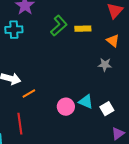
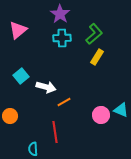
yellow rectangle: (83, 29) -> (97, 57), moved, turned -56
cyan cross: (14, 30) -> (62, 38), moved

